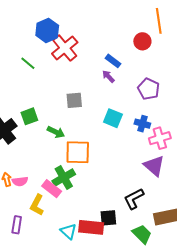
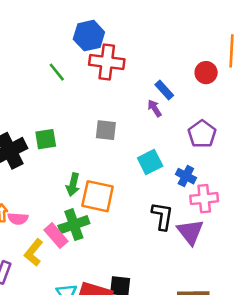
red cross: (65, 48) -> (107, 62), turned 36
cyan square: (113, 118) -> (150, 162), turned 30
green arrow: (56, 132) -> (73, 185), moved, turned 66
black L-shape: (134, 199) -> (162, 216), moved, turned 115

